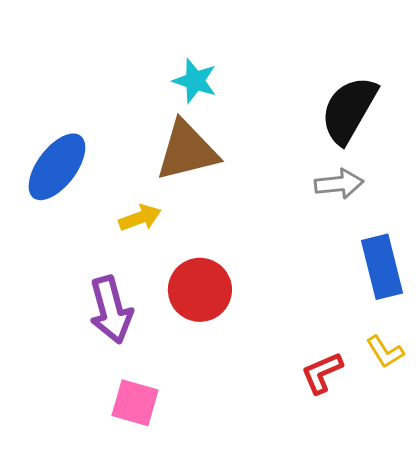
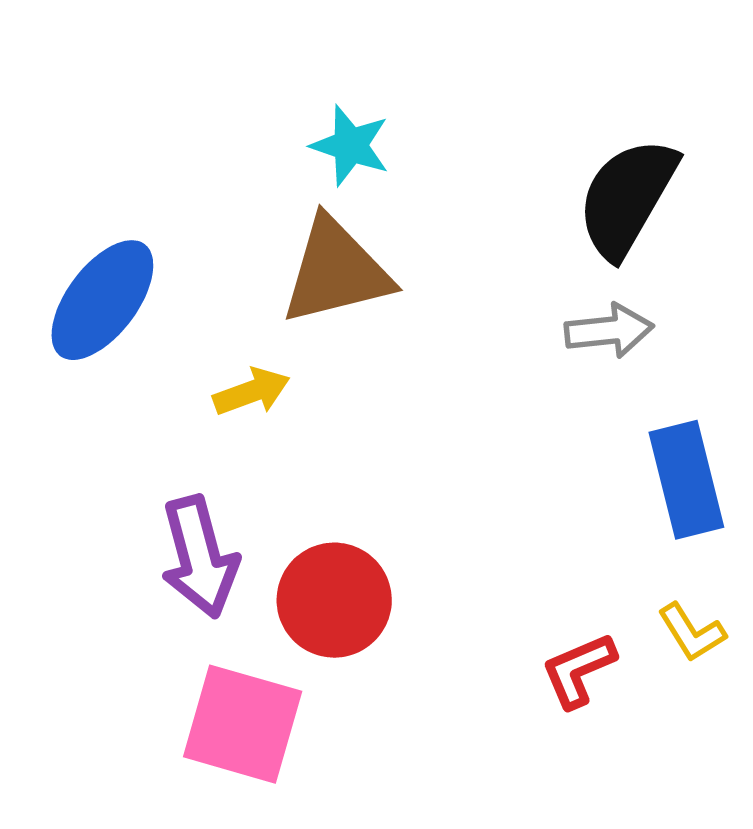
red circle: (200, 290) -> (334, 600), moved
pink square: (135, 403) -> (243, 724), size x1.4

